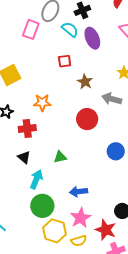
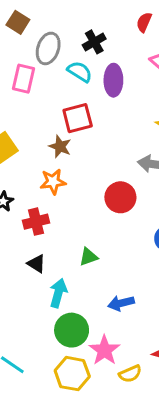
purple ellipse: (92, 38) -> (113, 80), turned 30
red square: (65, 61) -> (78, 118), size x1.5
brown star: (85, 82) -> (60, 147), moved
pink star: (81, 218) -> (104, 350), moved
yellow hexagon: (54, 231) -> (72, 374), moved

